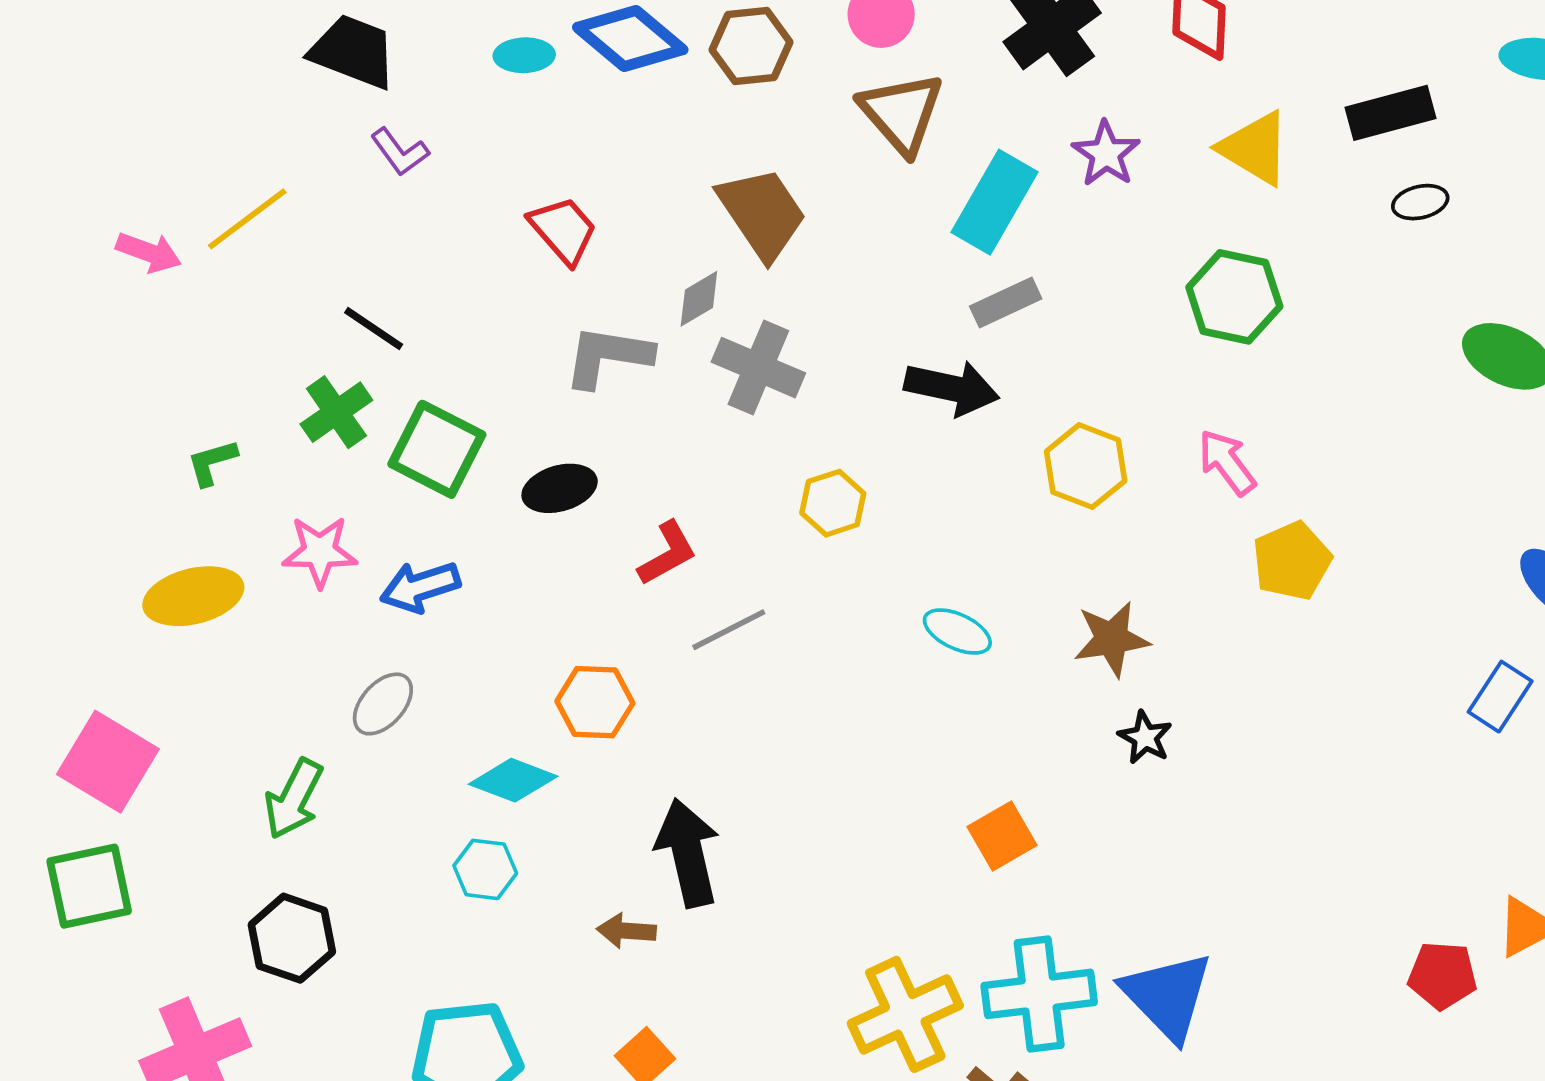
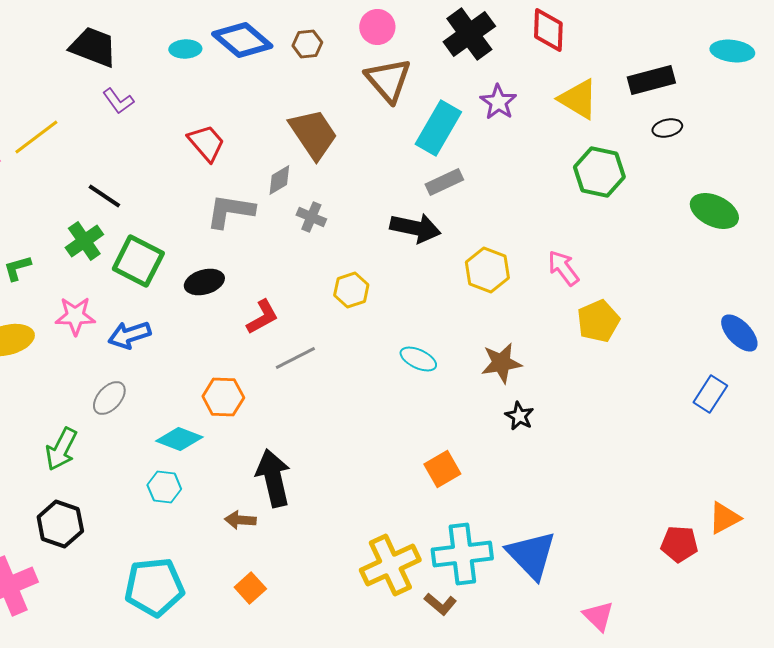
brown hexagon: (751, 46) -> (307, 44), size x0.7
green hexagon: (1234, 297) -> (599, 172), moved
gray cross: (758, 368) -> (311, 217), size x0.6

